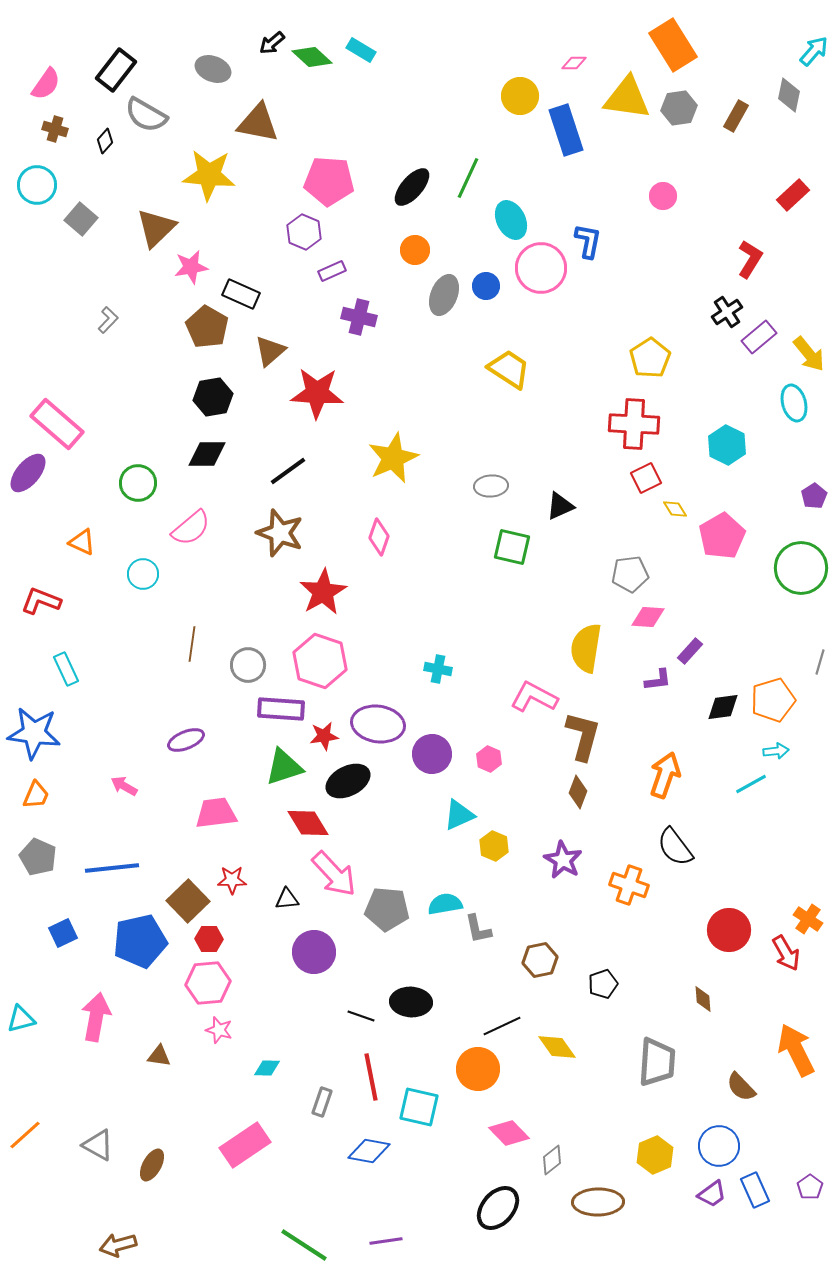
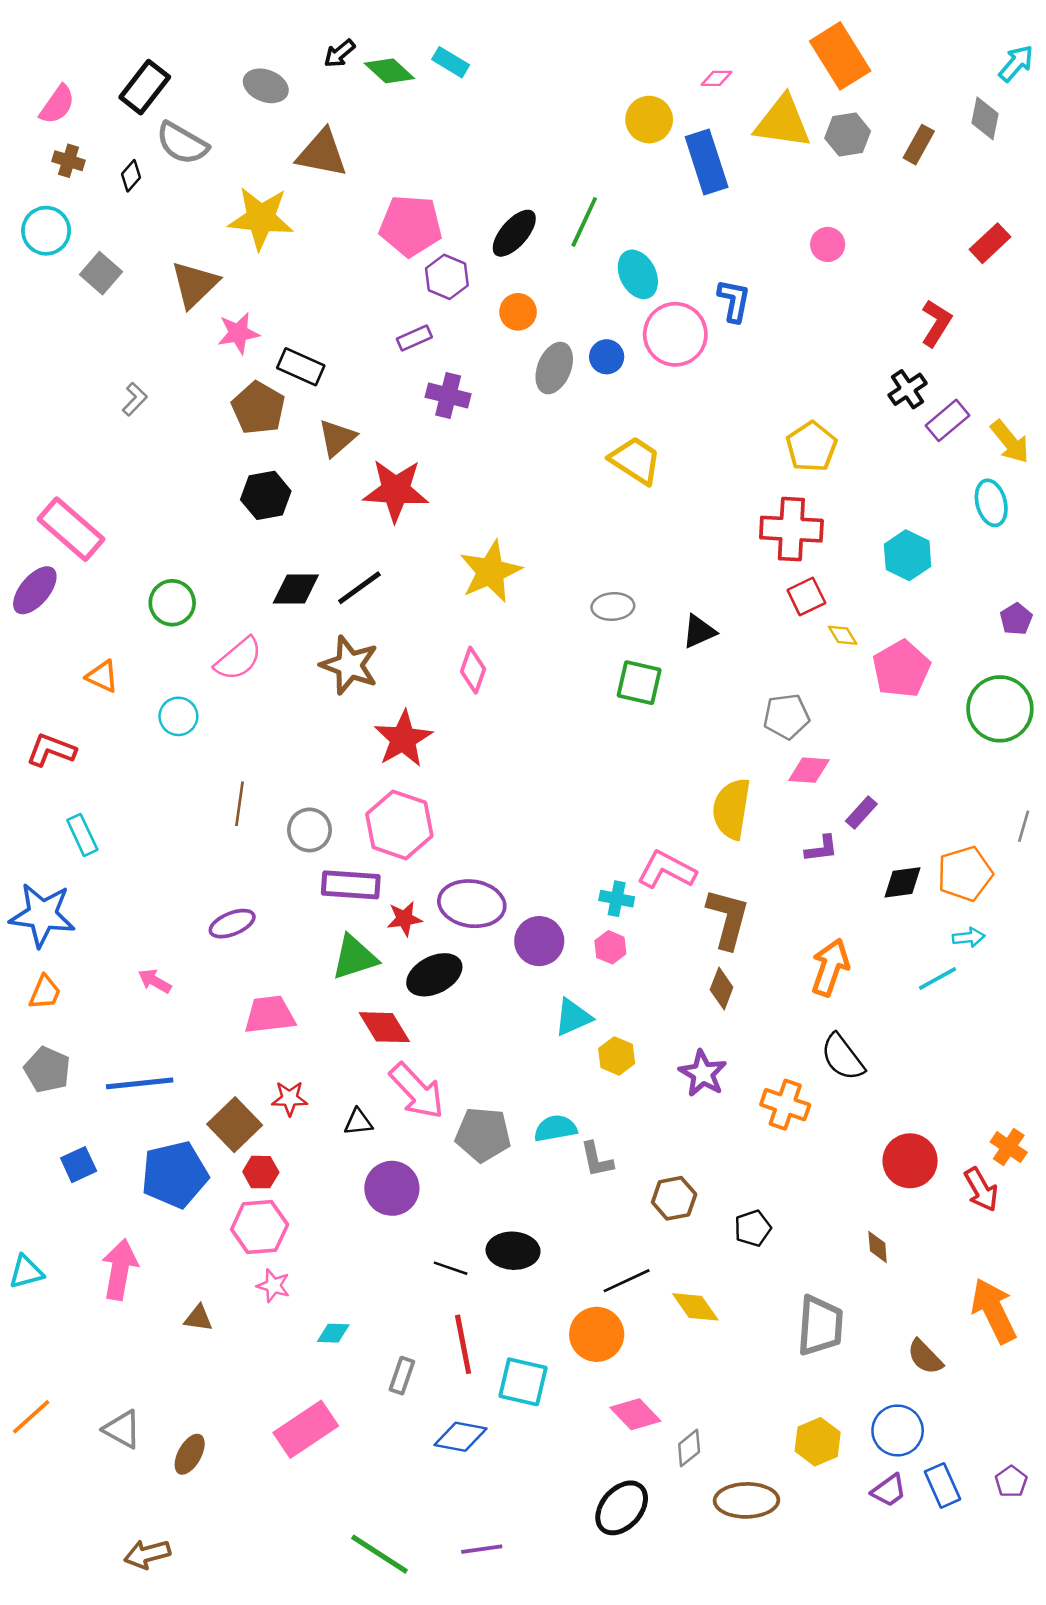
purple hexagon: (304, 232) -> (447, 277), moved
black diamond: (207, 454) -> (296, 589), moved
cyan cross: (438, 669) -> (617, 899), moved

